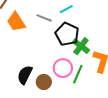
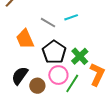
orange trapezoid: (16, 22) -> (25, 39), moved
black pentagon: (67, 34) -> (54, 52), moved

